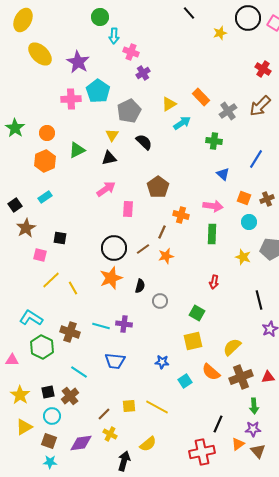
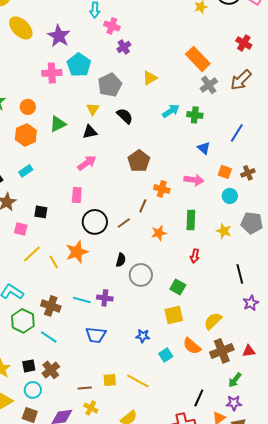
orange rectangle: (201, 97) -> (198, 59), moved, size x1.4
cyan arrow: (182, 123) -> (171, 111), moved
pink rectangle: (128, 209) -> (77, 195), moved
green rectangle: (212, 234) -> (191, 220), moved
orange star: (166, 256) -> (159, 233), moved
orange star: (111, 278) -> (77, 252), moved
gray circle: (160, 301) -> (141, 275), size x1.5
cyan line: (79, 372) -> (49, 337), moved
green arrow: (254, 406) -> (235, 380), turned 42
brown line: (104, 414) -> (85, 388), turned 40

